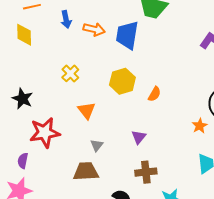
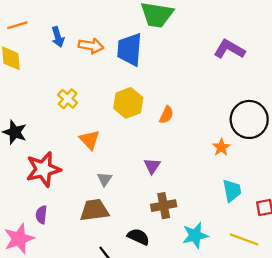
purple semicircle: (23, 161) -> (41, 215), moved

